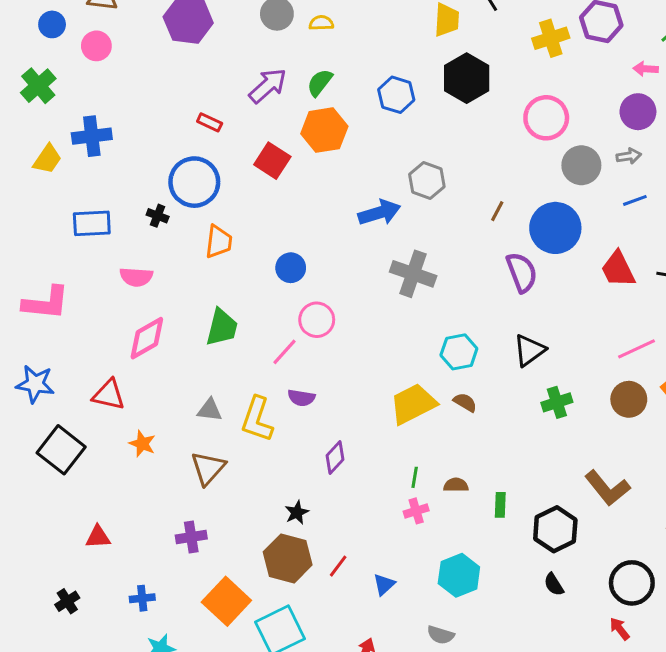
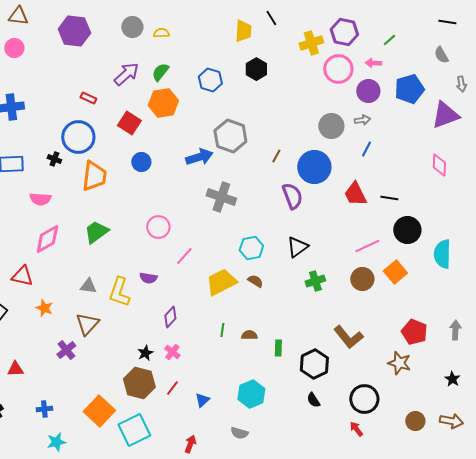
black hexagon: (467, 78) -> (256, 69), size x0.7
pink circle: (546, 118) -> (338, 69), moved
gray hexagon: (427, 181) -> (230, 136), size x1.4
blue line: (635, 200) -> (366, 149), turned -42
orange trapezoid: (219, 242) -> (94, 176), size x1.4
blue circle: (291, 268) -> (141, 162), moved
green trapezoid: (222, 327) -> (96, 232), turned -140
pink line: (285, 352) -> (184, 256), moved
pink cross: (416, 511) -> (172, 352), moved, turned -35
purple cross: (191, 537) -> (66, 350), moved, turned -30

